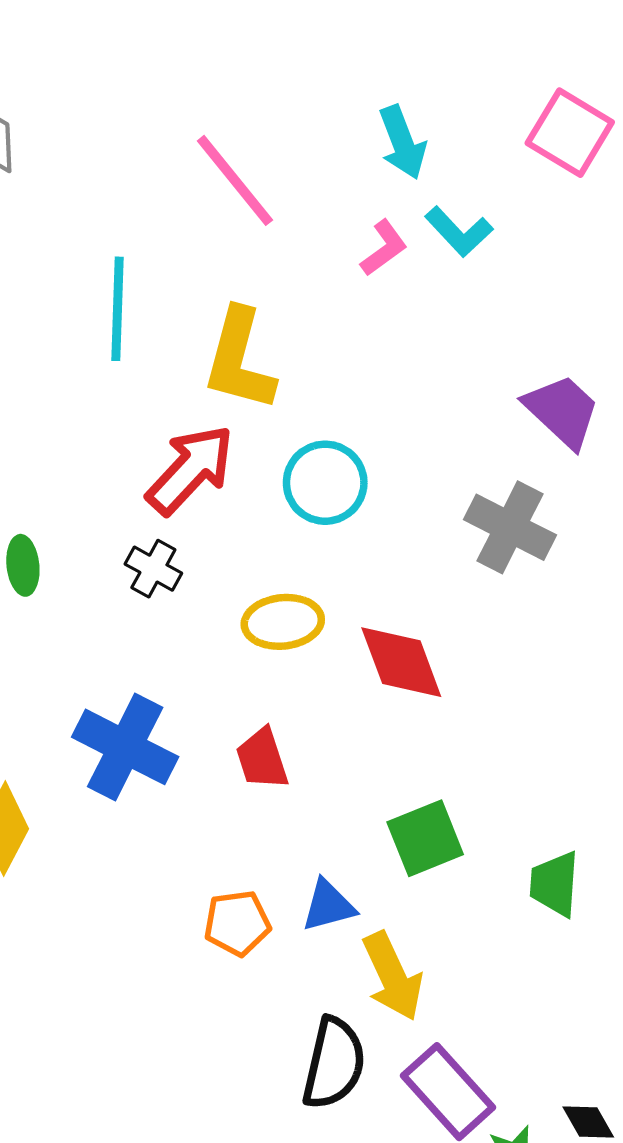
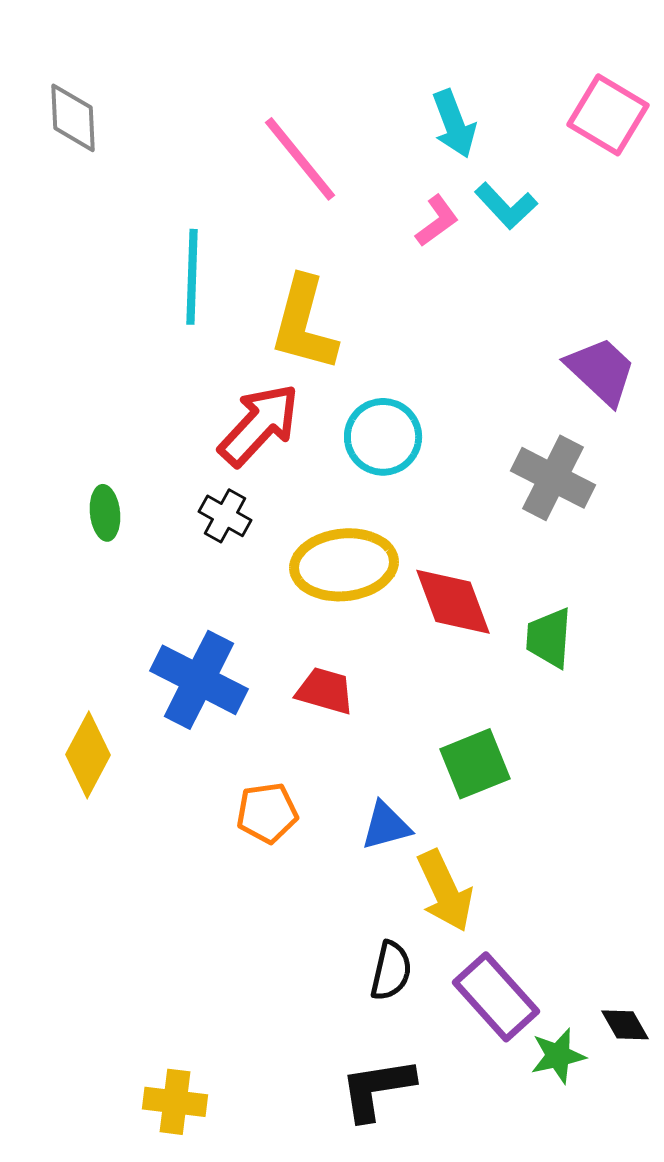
yellow ellipse: (283, 622) -> (344, 565), size x1.4
red trapezoid: (262, 759) -> (325, 691), turned 124
green trapezoid: (555, 884) -> (549, 638), moved
orange pentagon: (237, 923) -> (267, 813), moved
black semicircle: (334, 1063) -> (391, 971), size x0.7

